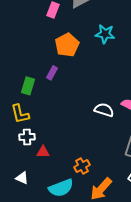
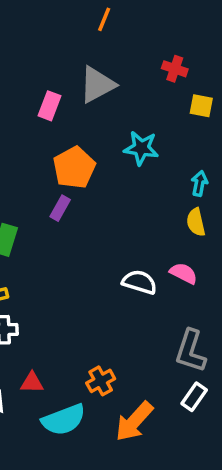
purple rectangle: (52, 73) -> (60, 208), moved
red triangle: (43, 152) -> (32, 383), moved

